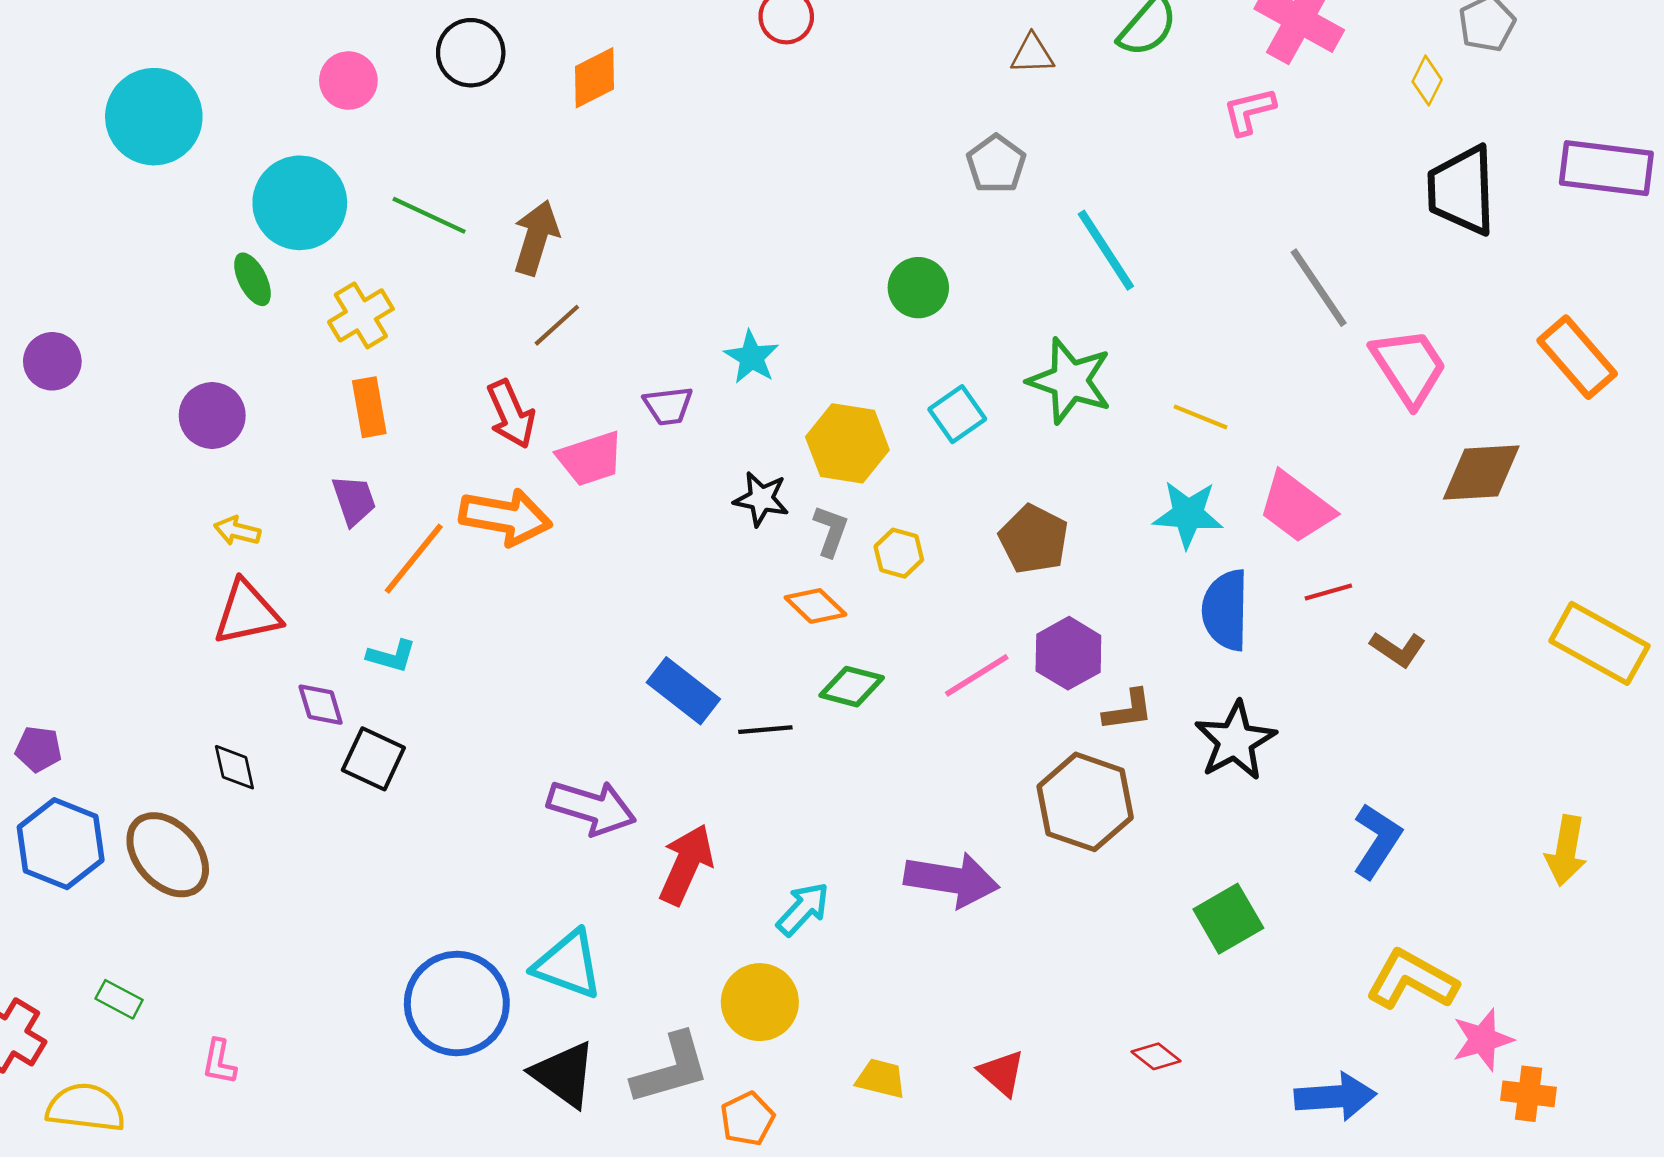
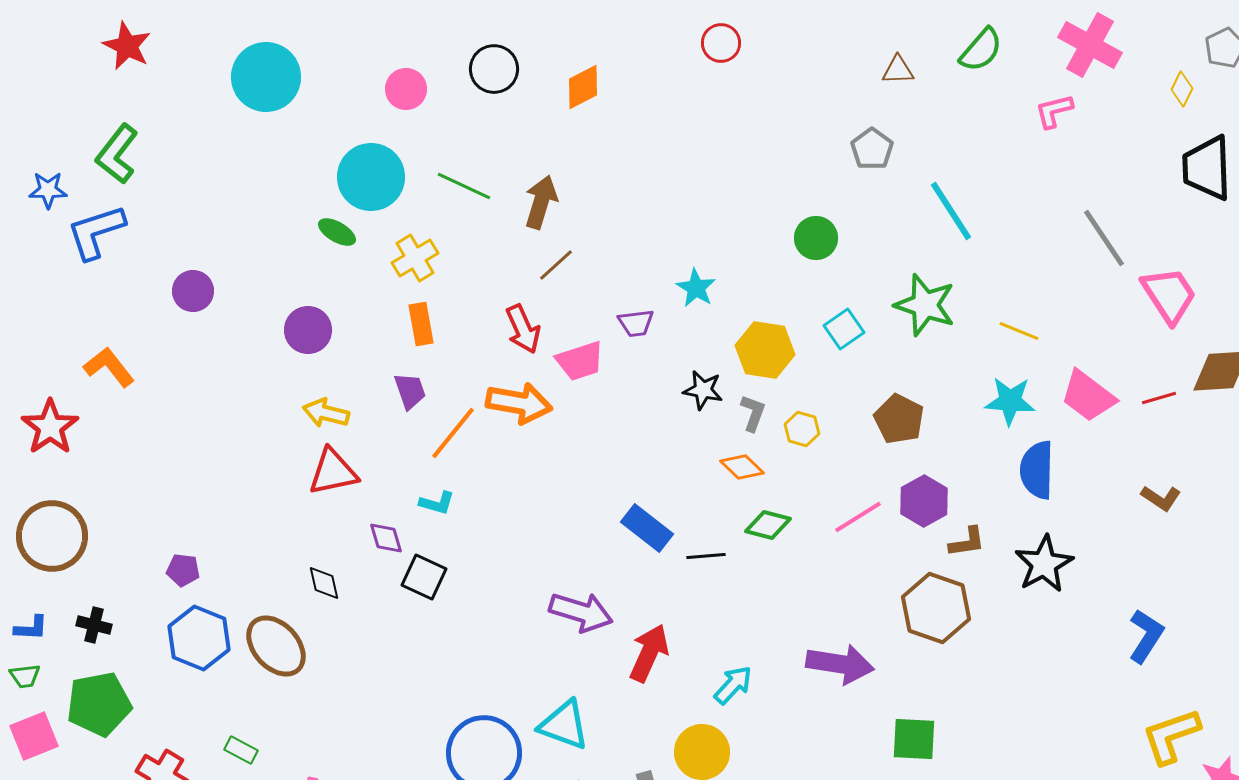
cyan circle: (154, 117) -> (266, 77), moved
green ellipse: (252, 279) -> (337, 232), turned -33
yellow arrow: (237, 531) -> (326, 413), size x1.4
red line: (1328, 592) -> (1159, 398), moved
green square: (1228, 919) -> (914, 739), moved, turned 33
yellow L-shape: (1412, 980) -> (1171, 736), turned -48

